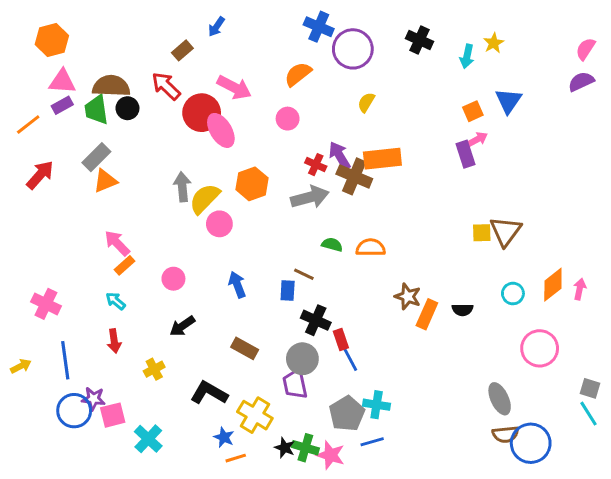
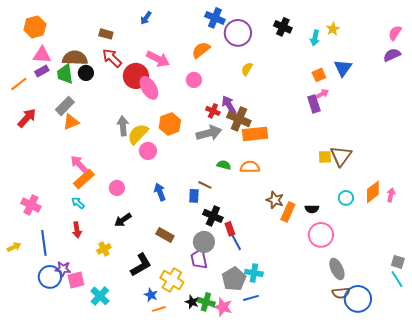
brown rectangle: (182, 50) -> (106, 34), moved, turned 56
orange rectangle: (382, 159) -> (255, 134), moved
orange rectangle: (125, 265) -> (84, 179), size x1.5
pink circle: (540, 348) -> (321, 235), moved
black L-shape: (209, 393) -> (141, 265), turned 120

